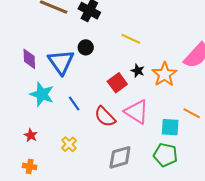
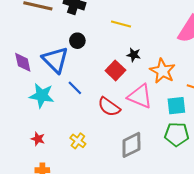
orange star: (164, 74) -> (163, 71), moved
blue line: (74, 104) -> (75, 88), moved

